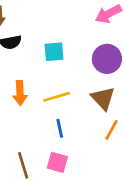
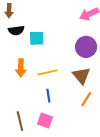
cyan square: (54, 52) -> (37, 38), moved

